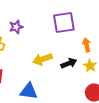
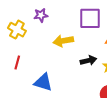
yellow arrow: (42, 59) -> (63, 41), moved

